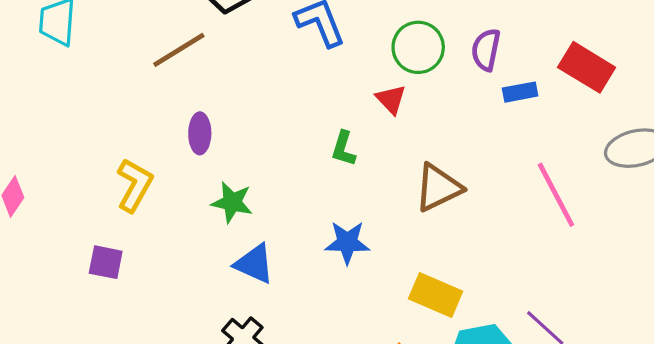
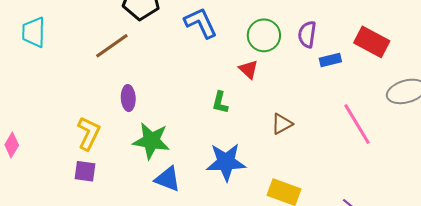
brown triangle: (438, 188) -> (282, 124), size x0.7
green star: (232, 202) -> (151, 141), size x1.4
blue star: (347, 242) -> (226, 162), size x1.4
purple square: (106, 262) -> (85, 171), moved

